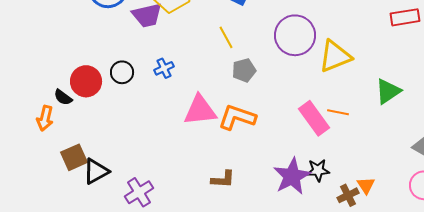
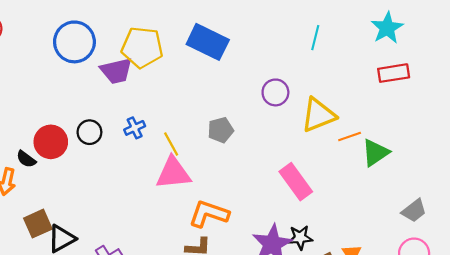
purple circle: (295, 35) -> (275, 92), size x0.6
yellow line: (226, 37) -> (171, 144), moved
orange line: (338, 112) -> (350, 136), moved, turned -30
orange L-shape: (237, 117) -> (209, 214), moved

